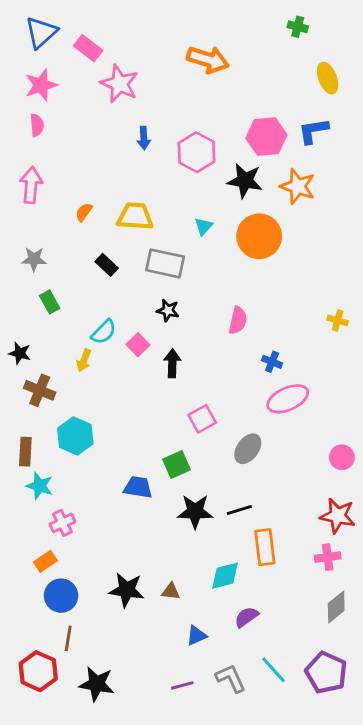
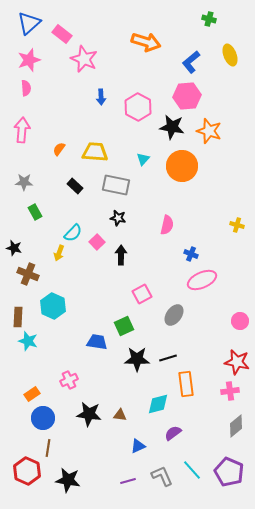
blue L-shape: (313, 131) -> (191, 62), moved, turned -30
pink cross: (62, 523) -> (69, 380), moved

